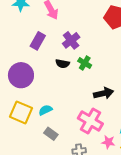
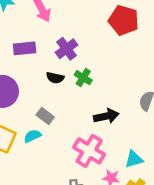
purple rectangle: (38, 41) -> (25, 48), turned 54
gray rectangle: (51, 134) -> (45, 116), moved

